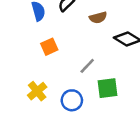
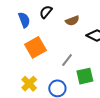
orange square: (49, 47) -> (35, 47), size x1.5

